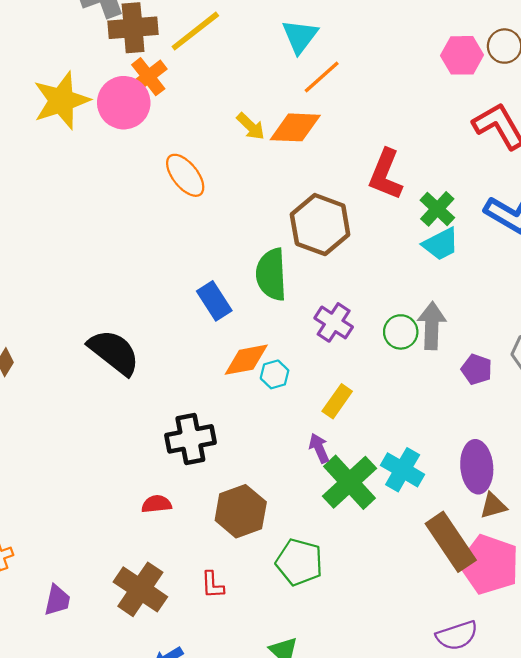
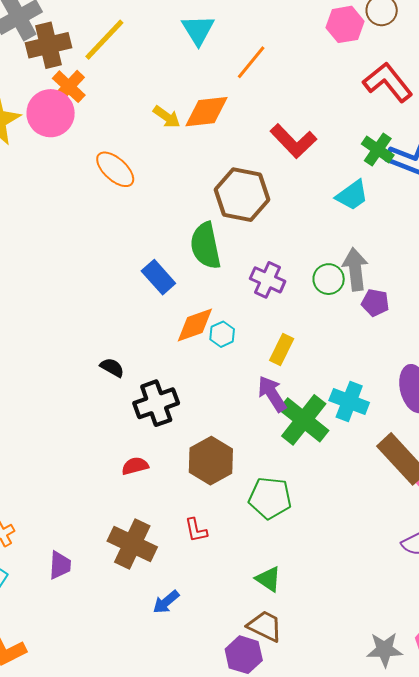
orange line: (322, 77) -> (251, 62), moved
red L-shape: (386, 174) -> (293, 141), turned -57
green cross: (437, 209) -> (378, 150), moved
black semicircle: (114, 352) -> (112, 368), moved, size x0.5
purple pentagon: (477, 369) -> (375, 303), moved
purple arrow: (319, 448) -> (272, 394), size x1.4

